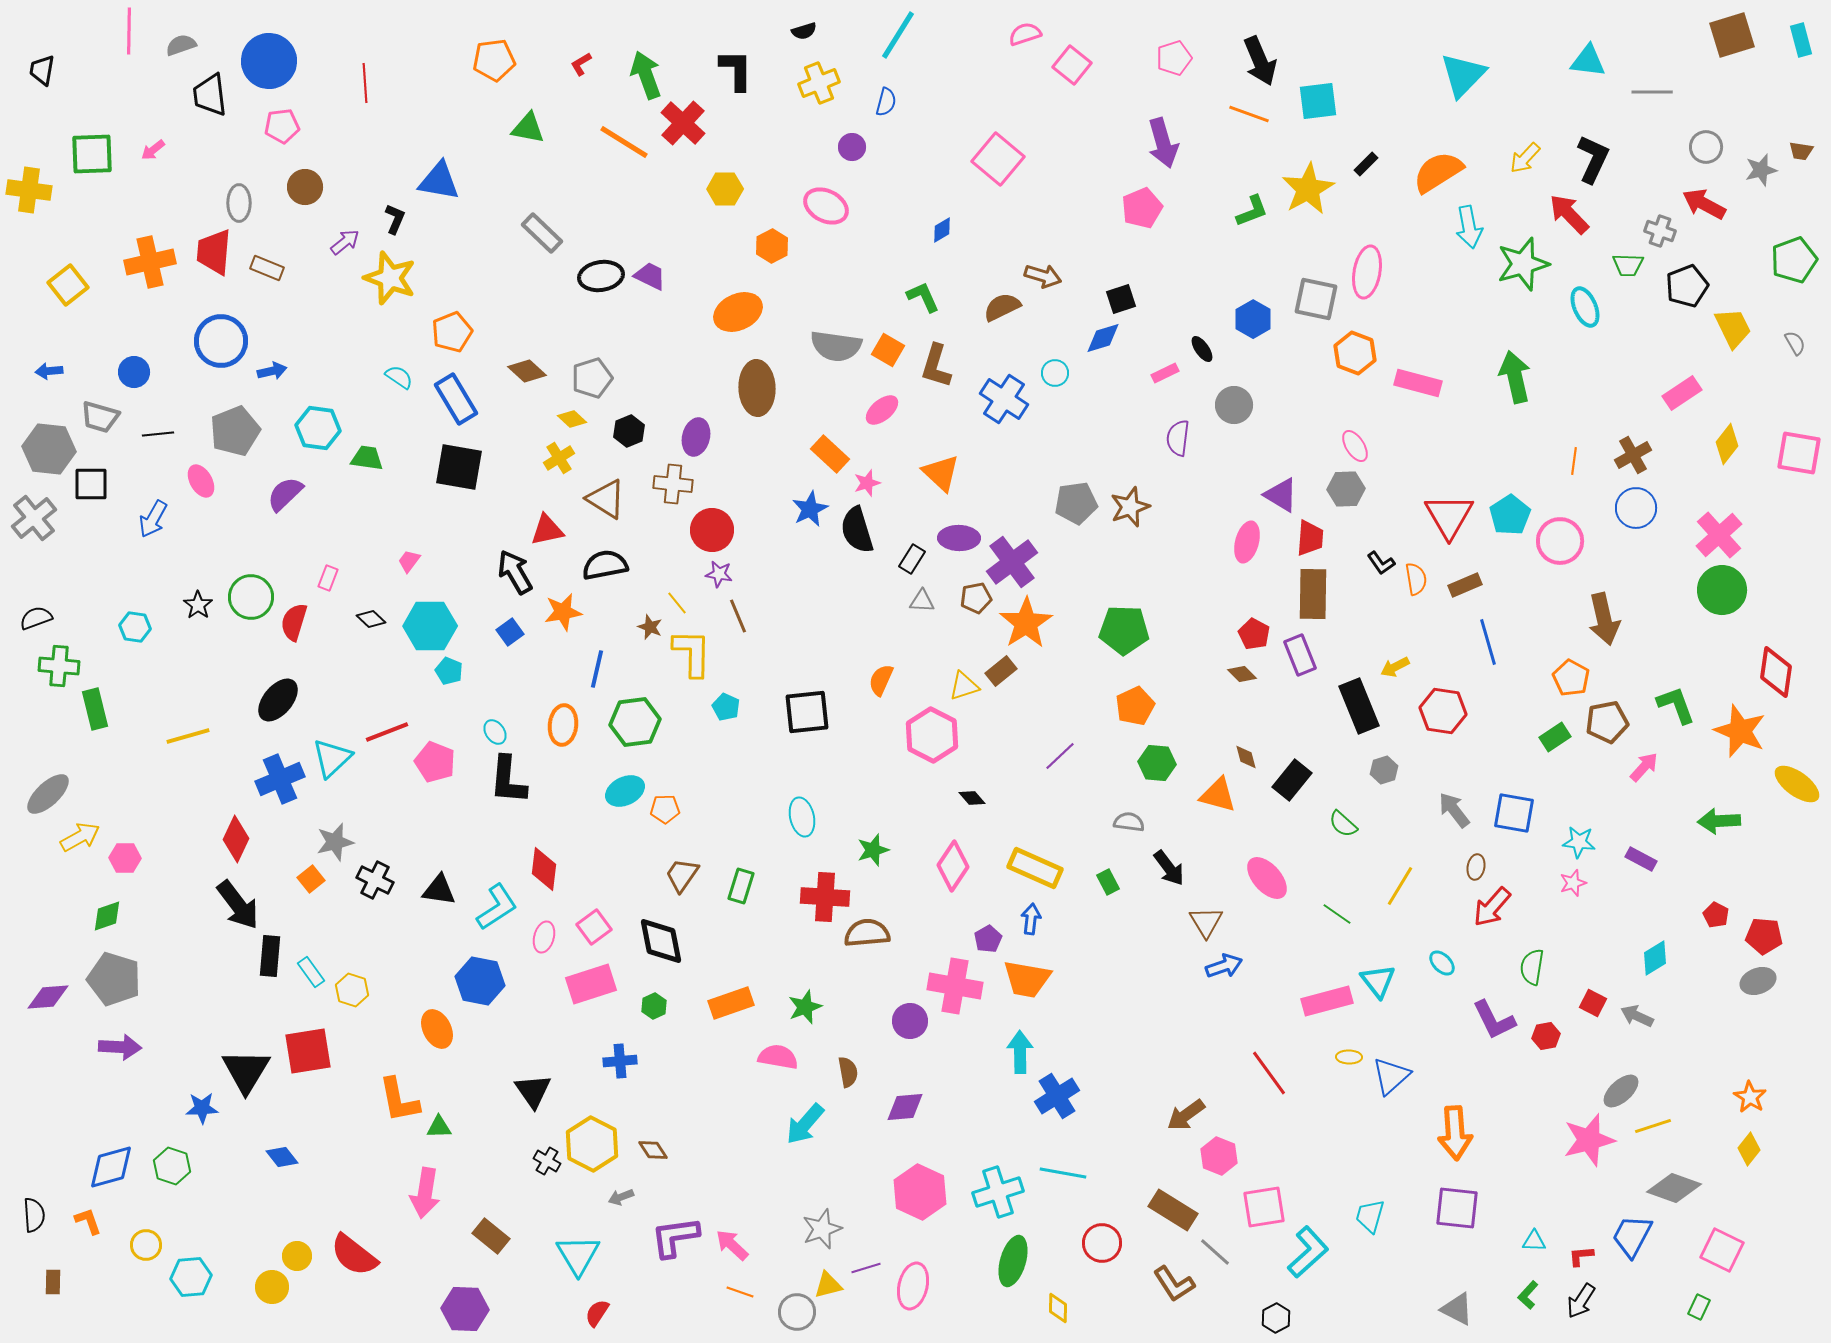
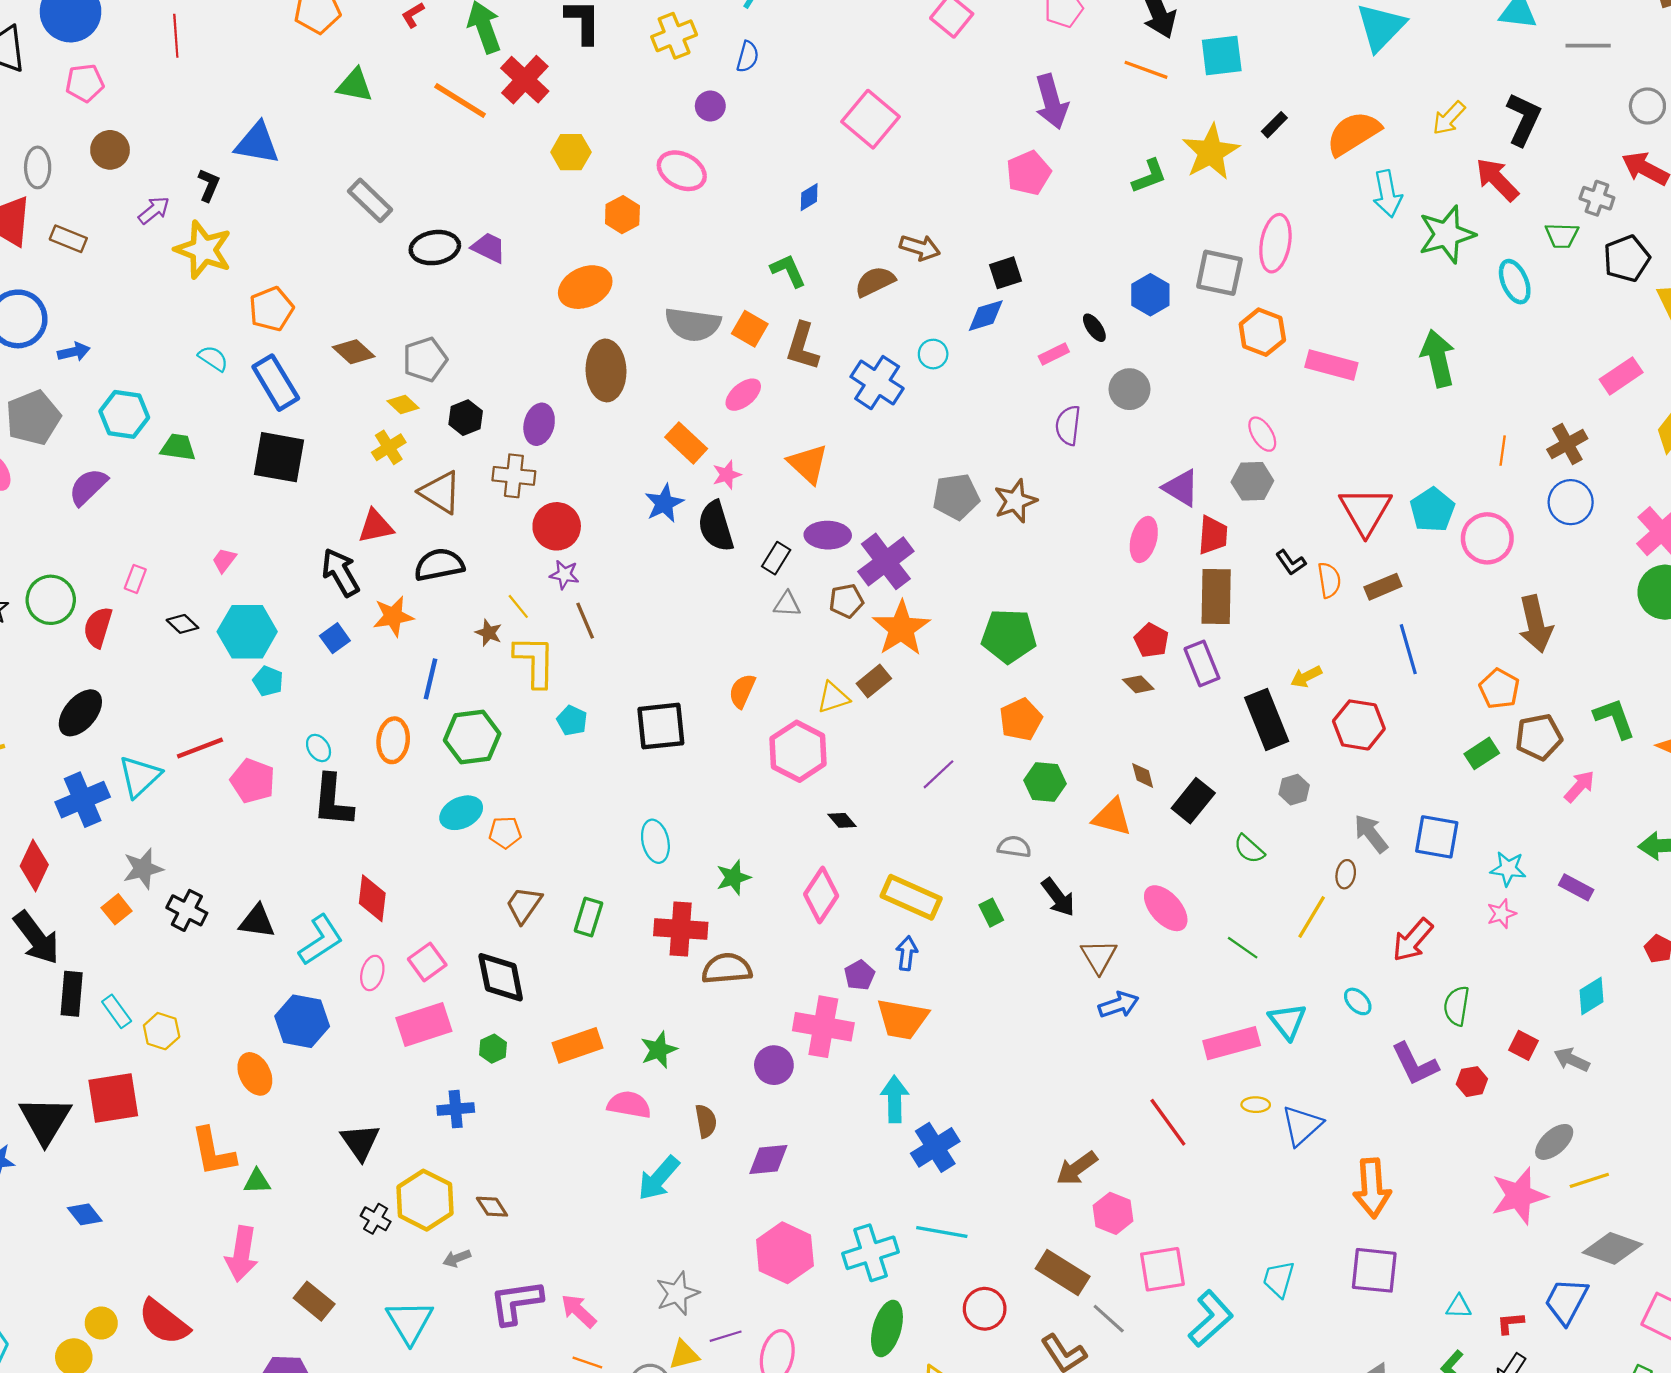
brown ellipse: (1476, 867) -> (1346, 874), moved

